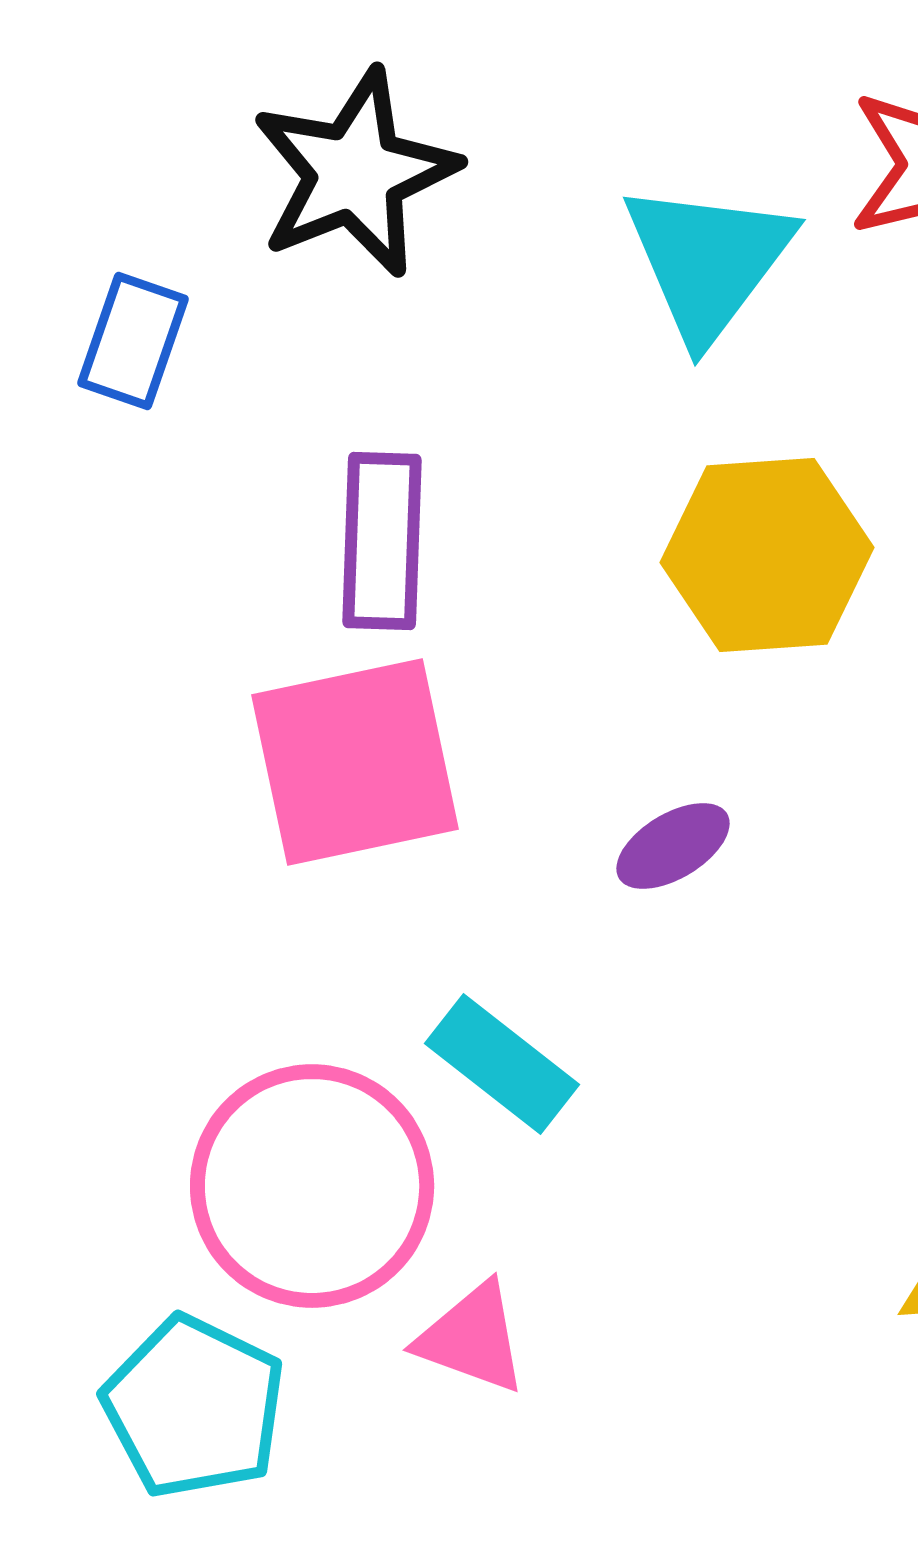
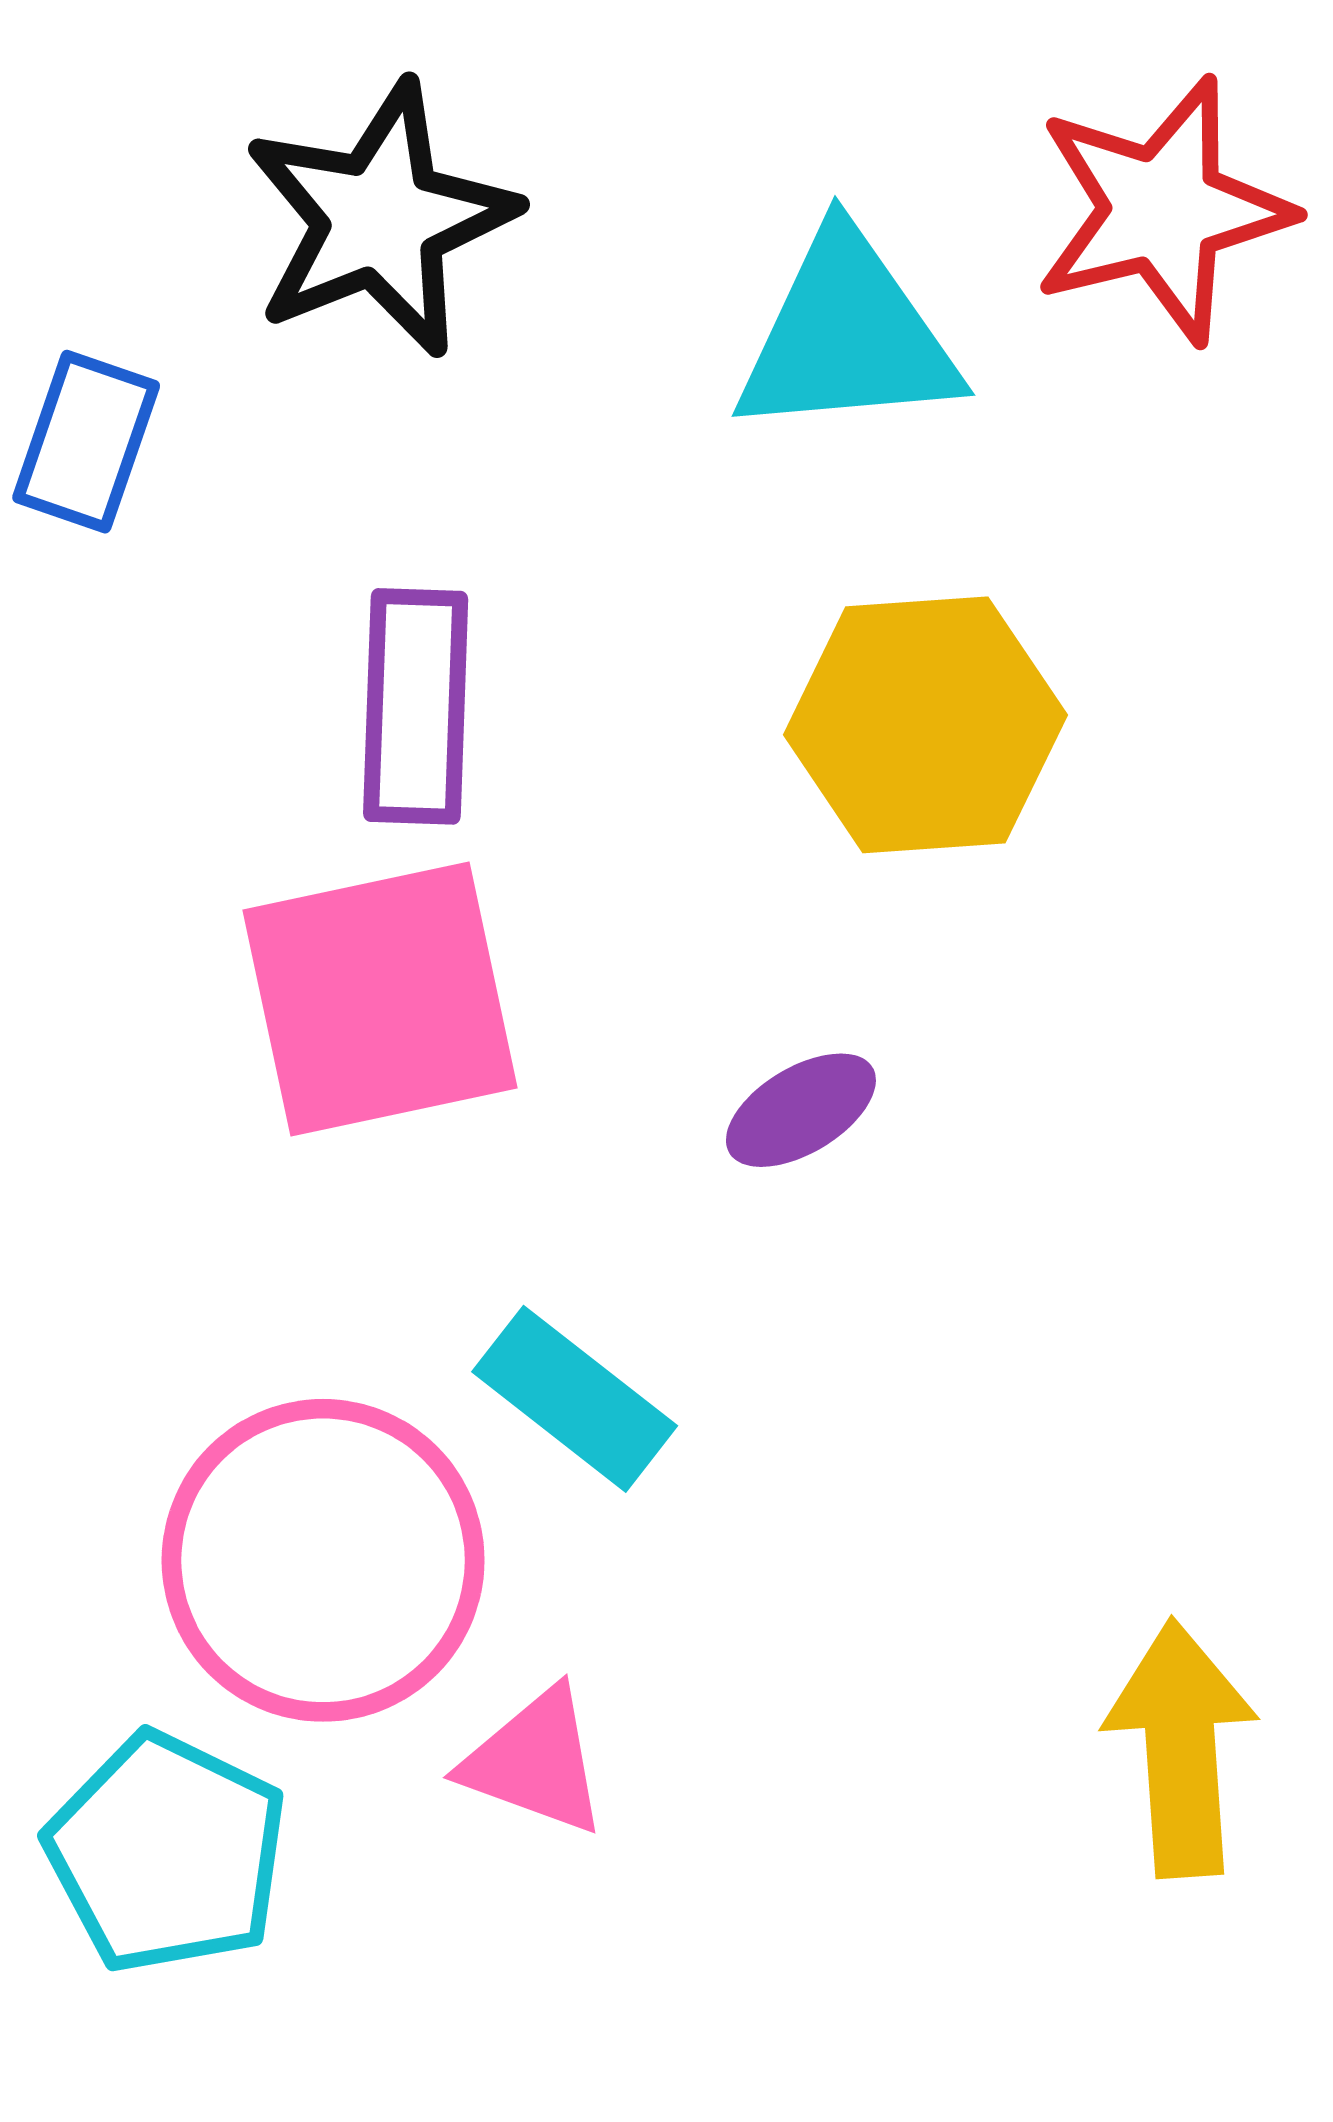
cyan triangle: (708, 261) -> (847, 336), turned 48

